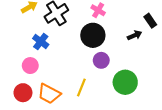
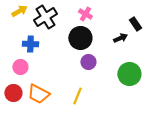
blue cross: (41, 42) -> (30, 44), turned -35
green circle: (125, 82) -> (129, 74), moved
yellow line: (81, 87) -> (77, 96), moved

